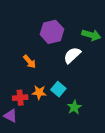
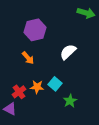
purple hexagon: (52, 32) -> (35, 30), moved
green arrow: (91, 35) -> (86, 13), moved
red cross: (20, 98) -> (19, 92), turned -32

